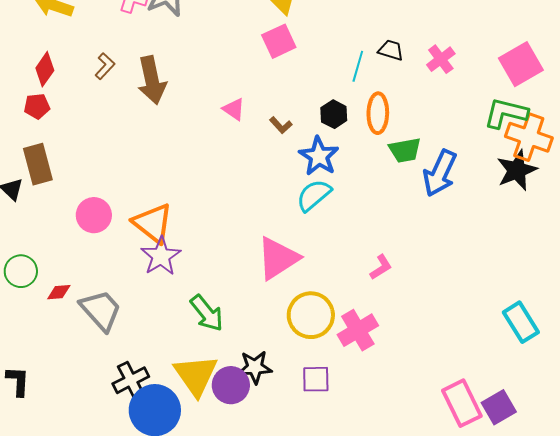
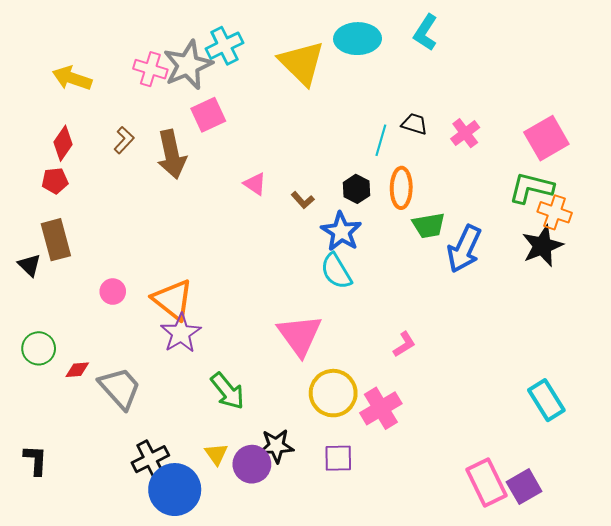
pink square: (279, 41) -> (208, 115), moved
orange cross: (529, 137) -> (555, 212), size x0.7
cyan semicircle: (314, 195) -> (336, 271), turned -81
pink circle: (94, 215) -> (113, 292), size x0.7
pink triangle: (278, 258) -> (300, 335), turned -33
yellow triangle: (196, 375) -> (216, 454), size x0.5

